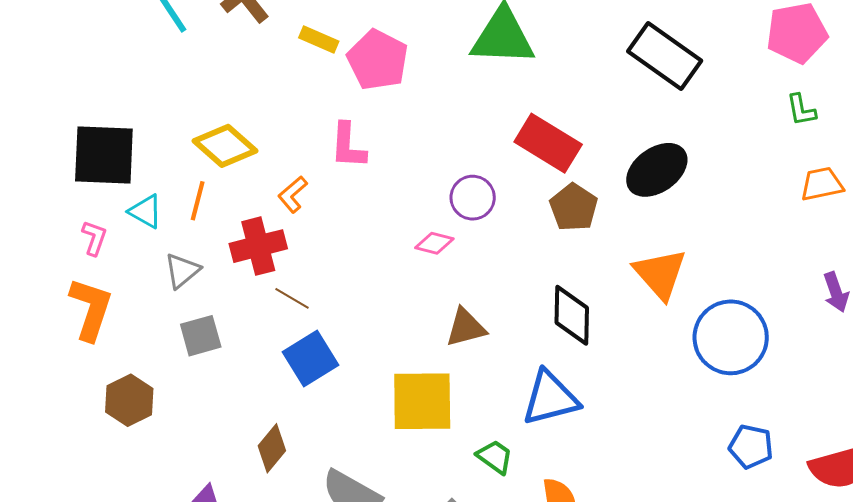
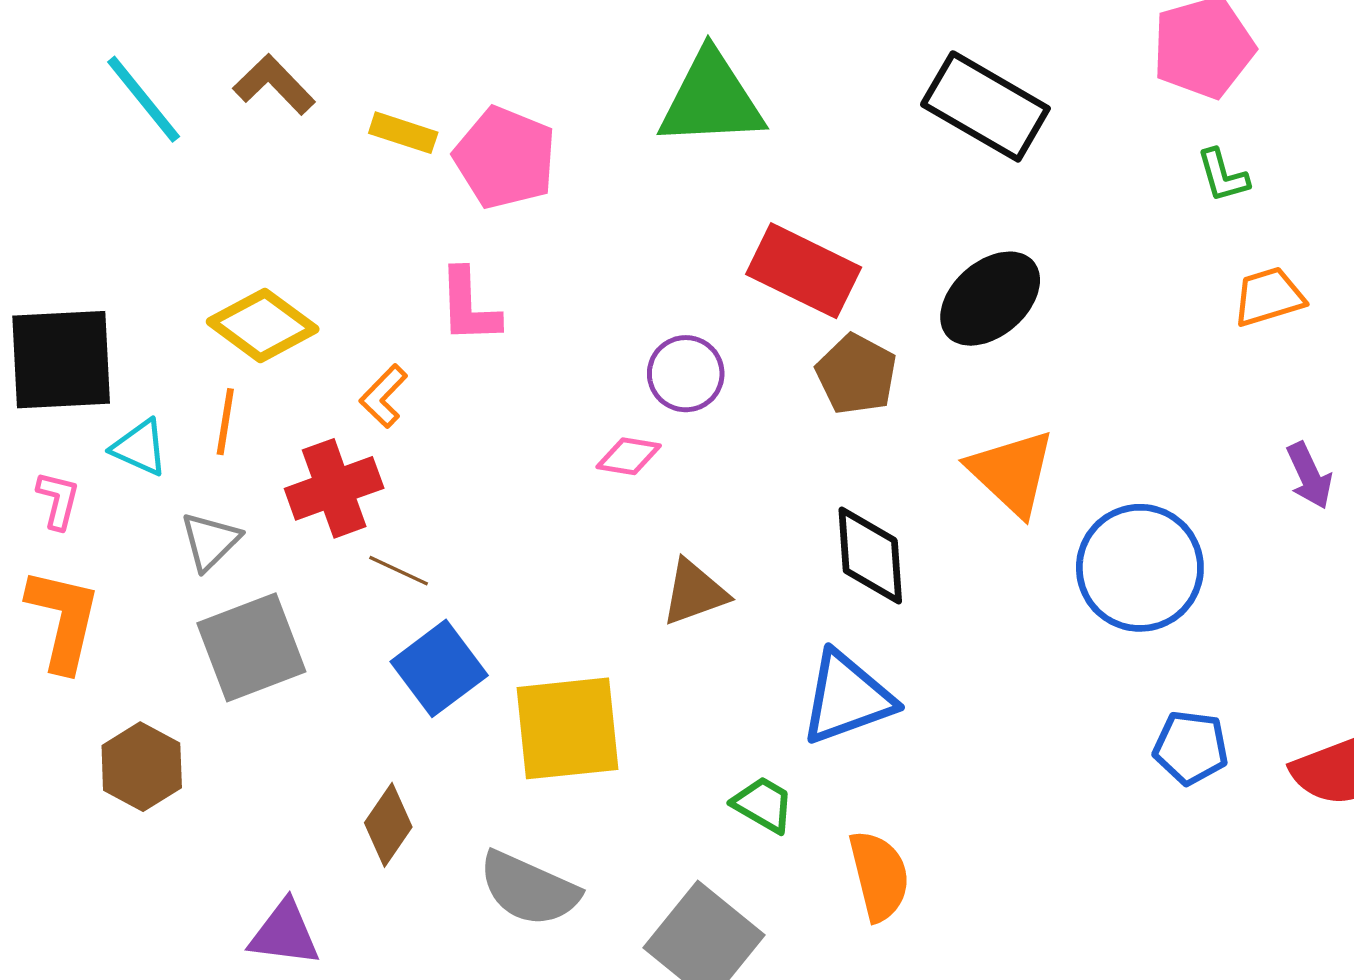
gray square: (201, 336) -> (251, 647), size x1.5
yellow square: (422, 401) -> (567, 728), moved

